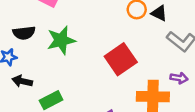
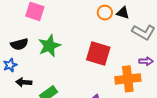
red square: (121, 59) -> (98, 53), turned -30

